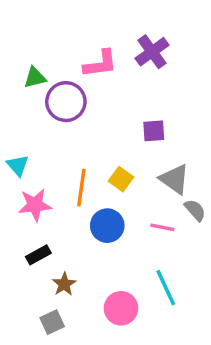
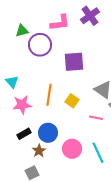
purple square: (154, 131) -> (74, 62), moved, size x1.5
yellow square: (121, 179) -> (72, 101), moved
blue circle: (107, 226) -> (48, 133), moved
pink circle: (121, 308) -> (72, 149), moved

